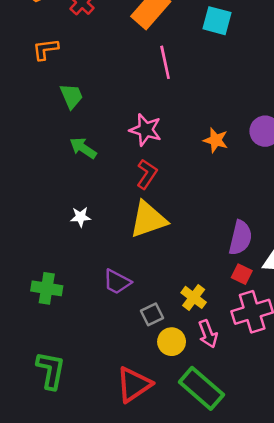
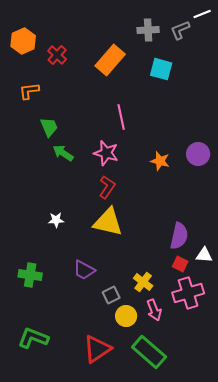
pink line: (165, 62) -> (121, 117), moved
green arrow: (83, 148) -> (63, 153), moved
yellow triangle: (148, 220) -> (108, 222), turned 32
green L-shape: (51, 370) -> (33, 338), turned -80

